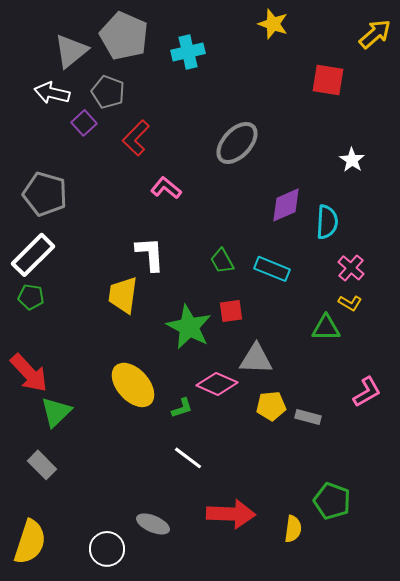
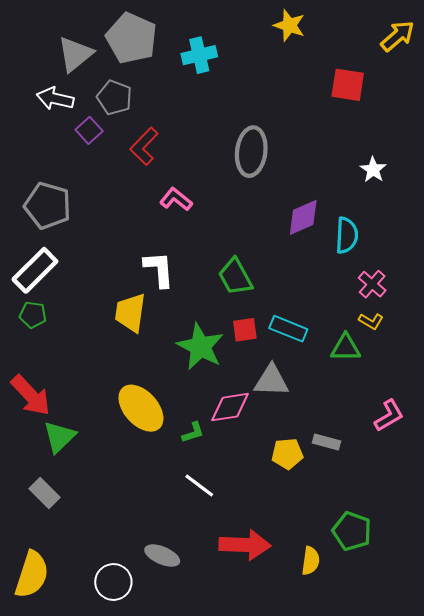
gray ellipse: (237, 143) -> (251, 152), turned -36
green trapezoid: (222, 261) -> (235, 277), size x1.4
cyan rectangle: (272, 269) -> (288, 329), moved
pink diamond: (217, 384) -> (230, 407), turned -33
yellow pentagon: (271, 406) -> (287, 454), moved

